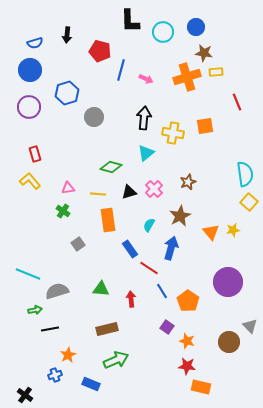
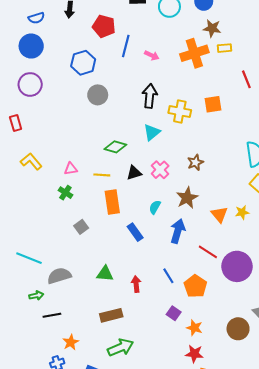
blue hexagon: (67, 93) -> (83, 63), moved
red rectangle: (35, 154) -> (16, 123), moved
red line: (149, 268) -> (208, 252), moved

